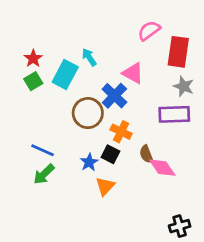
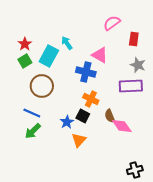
red rectangle: (178, 52) -> (134, 39), size x0.6
blue cross: (114, 96) -> (86, 72), turned -30
brown circle: (88, 113) -> (42, 86), moved

